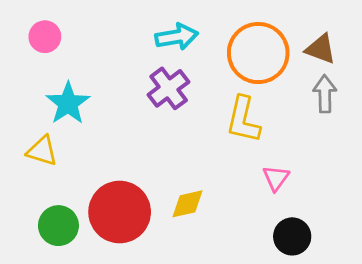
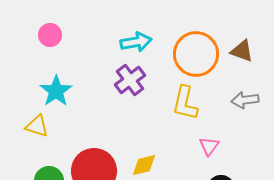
pink circle: (45, 37) -> (50, 35), moved
gray arrow: (325, 94) -> (245, 100), moved, turned -96

